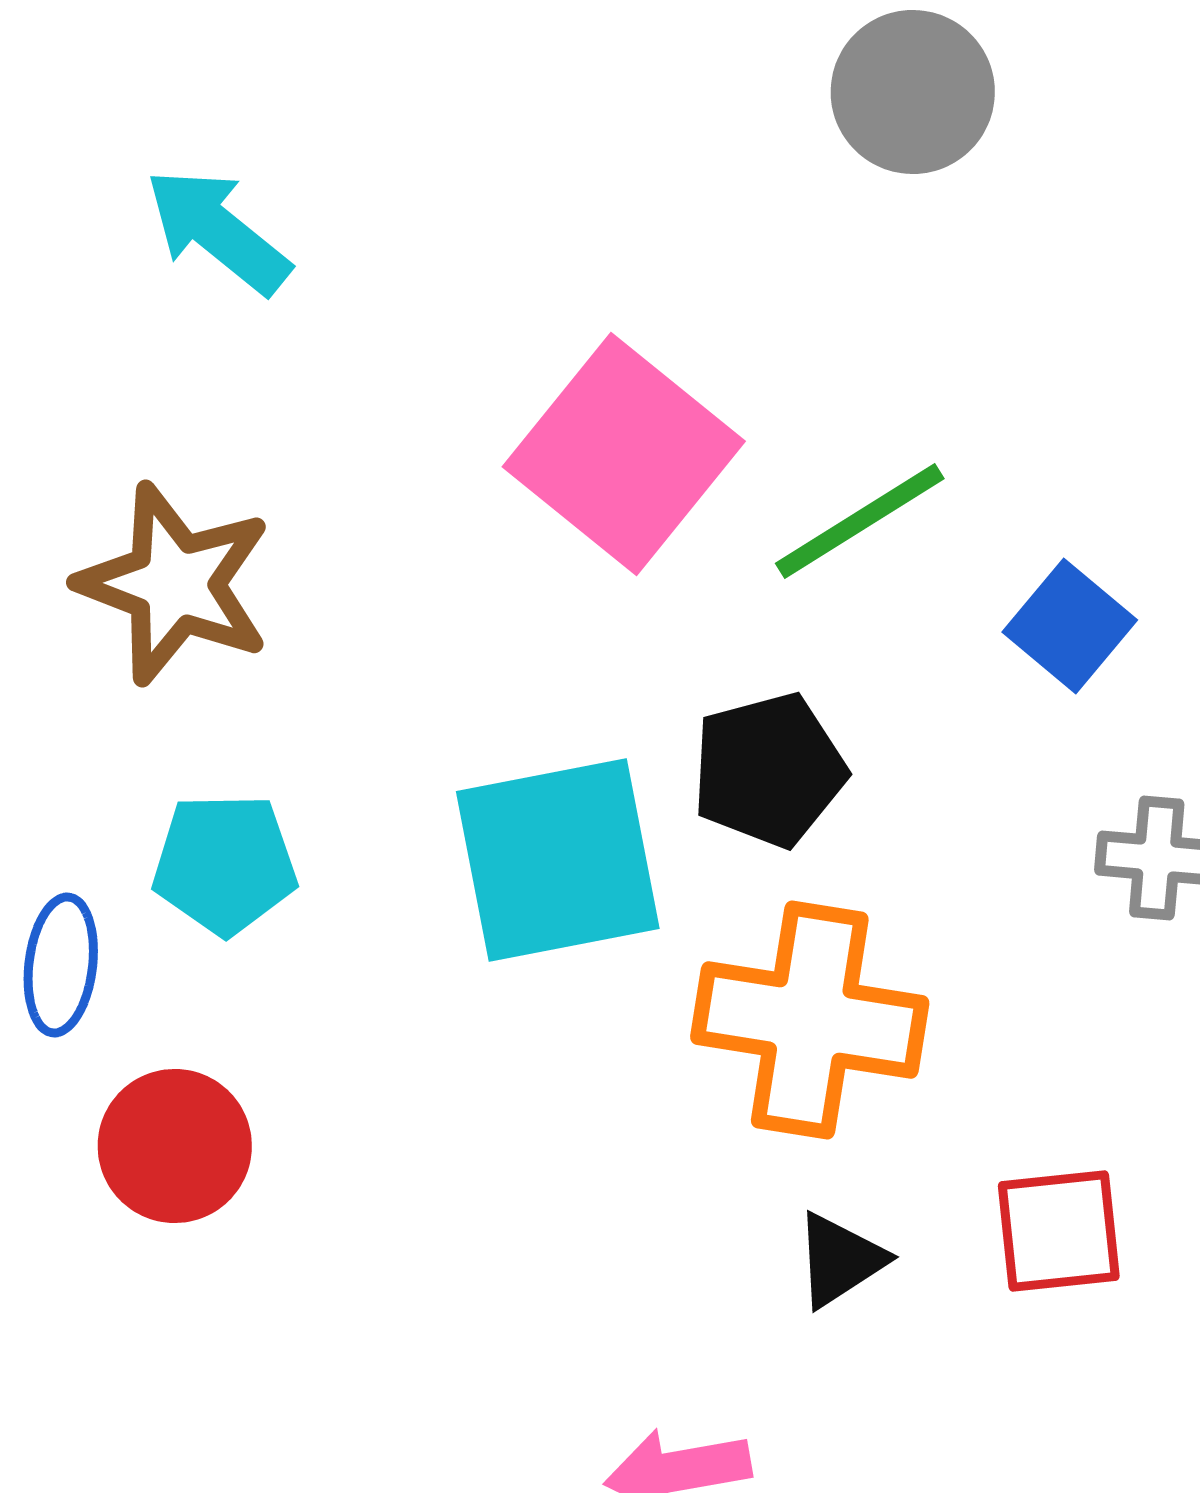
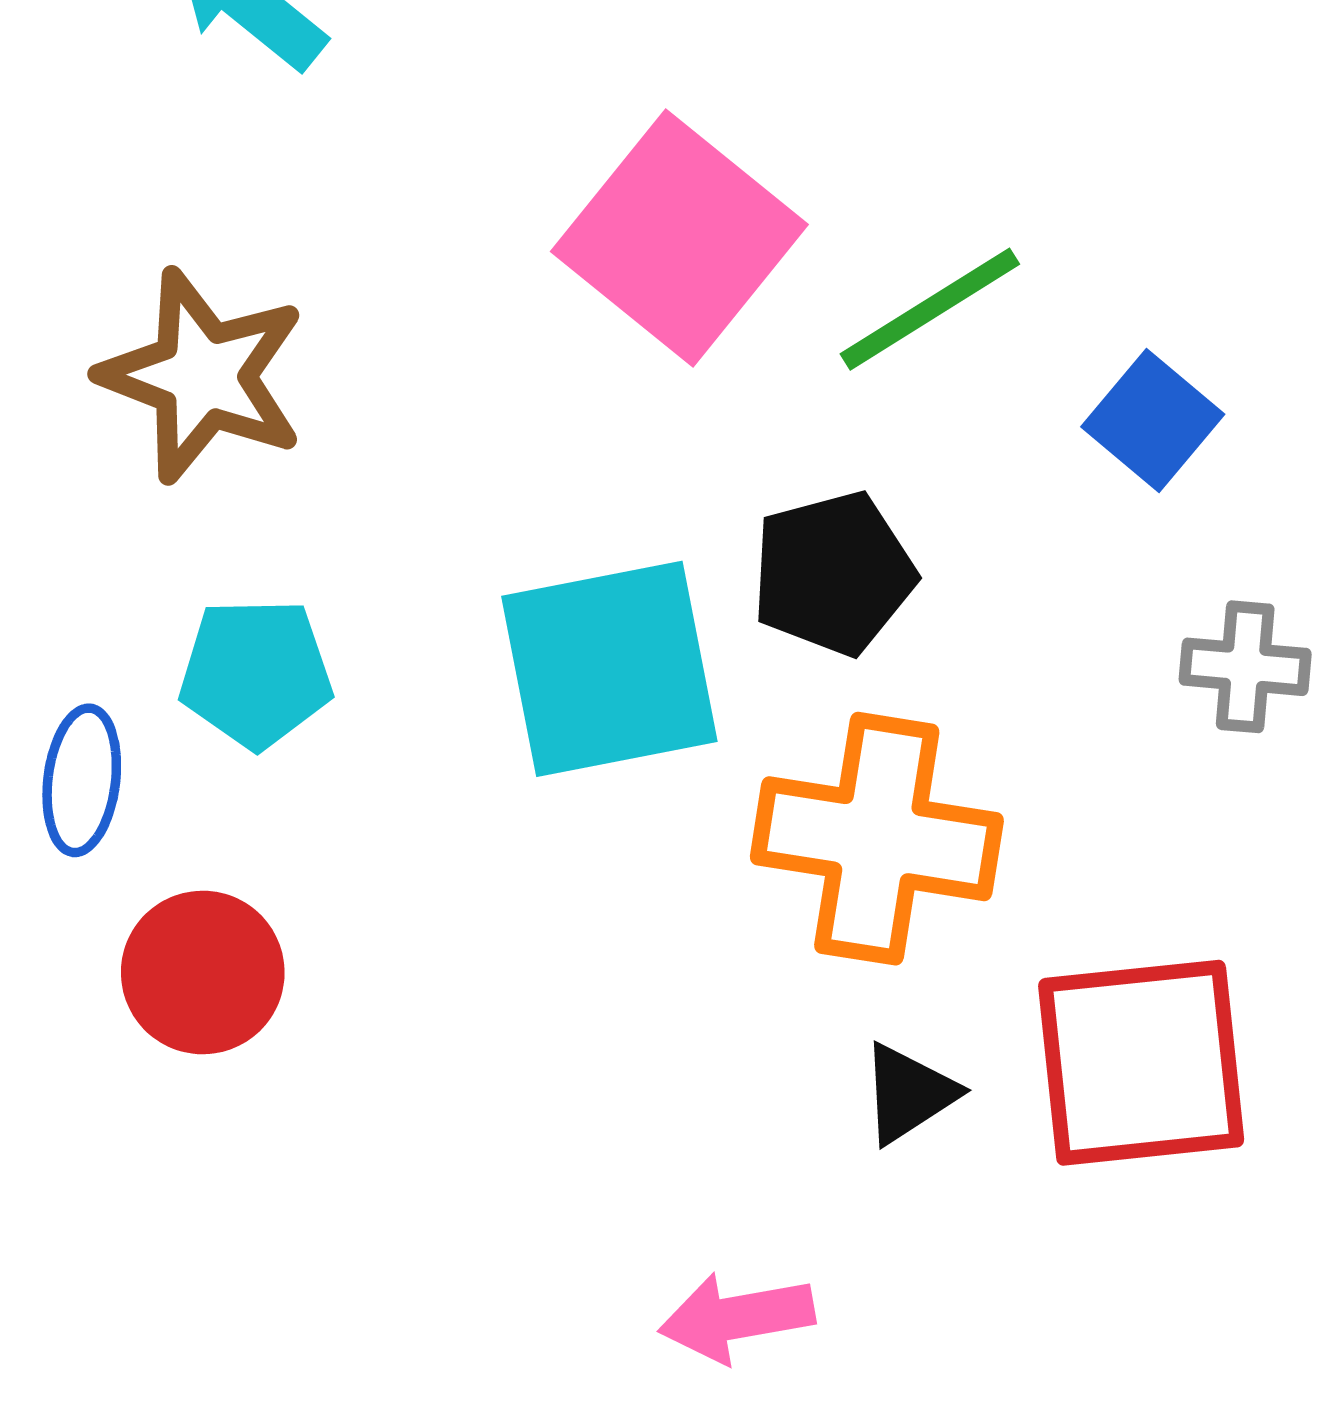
red square: (1059, 1231) -> (1141, 1063), size x1.6

